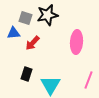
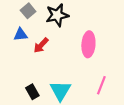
gray square: (26, 18) -> (28, 11), moved, turned 32
black rectangle: (26, 74) -> (32, 92), moved, turned -48

